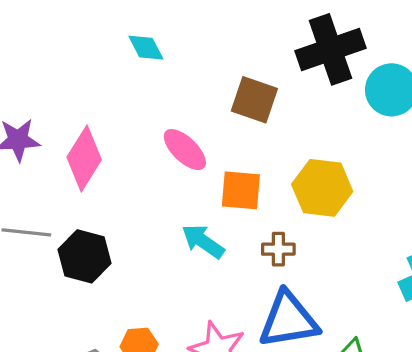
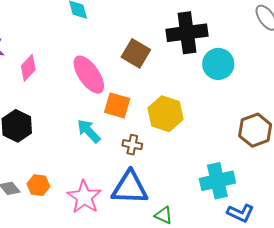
pink ellipse: (185, 150) -> (89, 75), size x1.4
pink diamond: (84, 158) -> (28, 68), size x0.7

